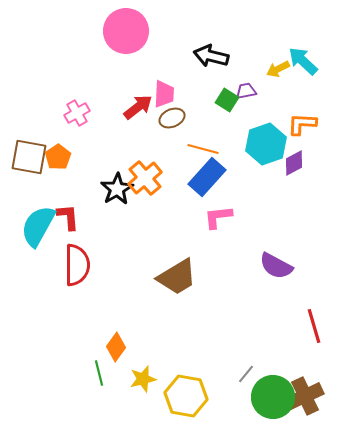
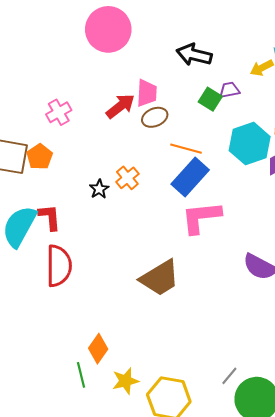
orange cross: (145, 178) -> (127, 178), size x0.7
black star: (117, 189) -> (99, 189), size x0.6
pink L-shape: (218, 217) -> (201, 217), size x1.4

